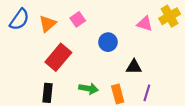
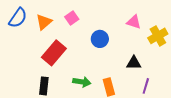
yellow cross: (170, 16) -> (158, 36), moved
black triangle: (134, 67) -> (134, 63), moved
purple line: (147, 93) -> (146, 86), moved

